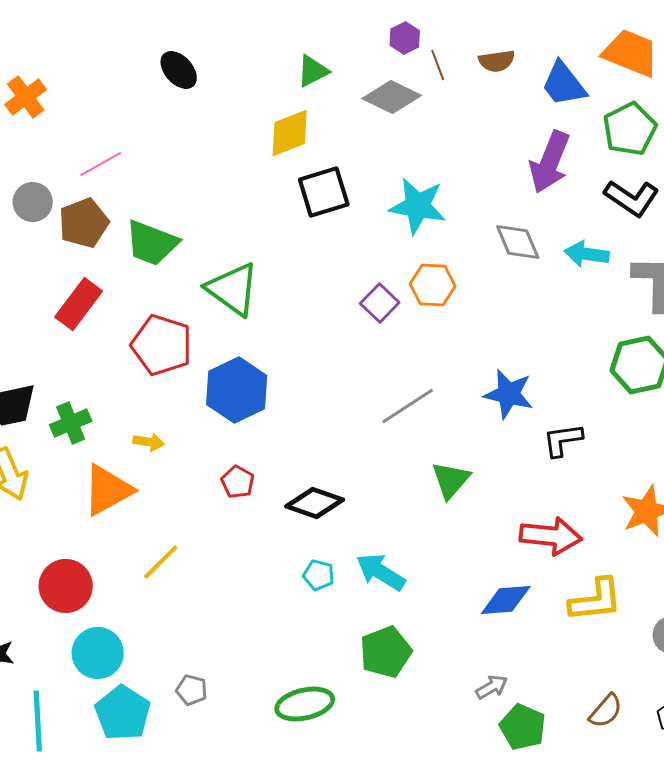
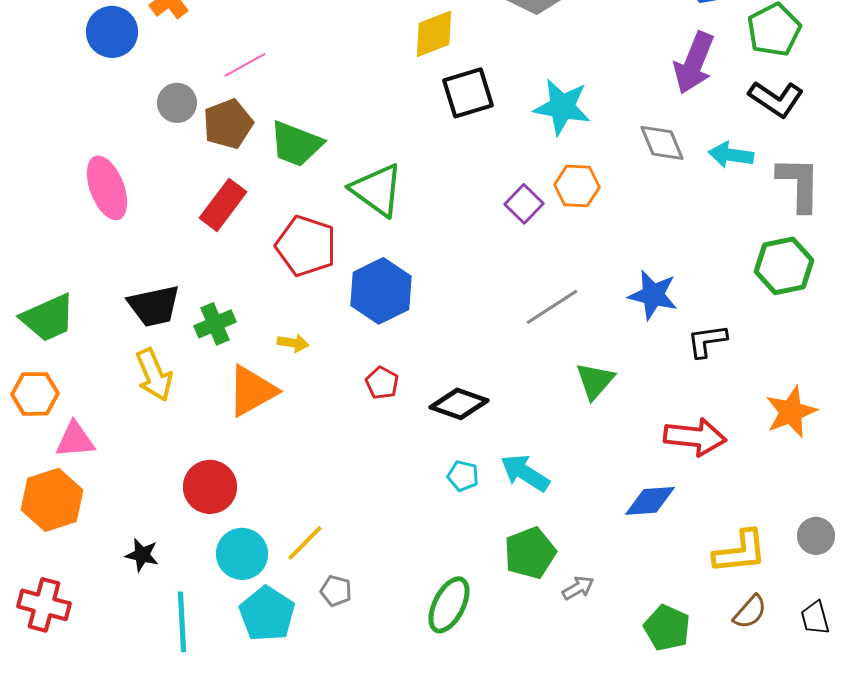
yellow line: (161, 562) -> (305, 543), moved
yellow L-shape: (596, 600) -> (740, 552), moved
gray arrow: (492, 687) -> (578, 588), moved
green ellipse: (305, 704) -> (449, 605), turned -50

